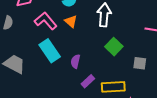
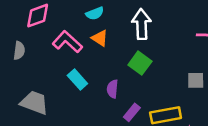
green square: (114, 47) -> (140, 63), moved
cyan rectangle: (50, 51) -> (77, 80), size x0.7

